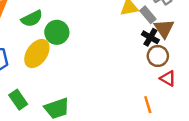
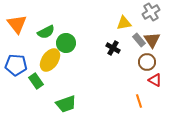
gray rectangle: (148, 15) -> (139, 40), moved
black cross: (150, 37) -> (113, 48), moved
green rectangle: (18, 100) -> (36, 81), moved

